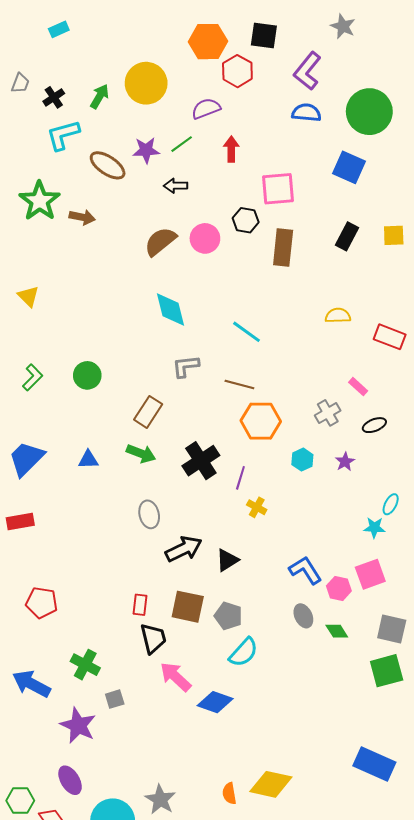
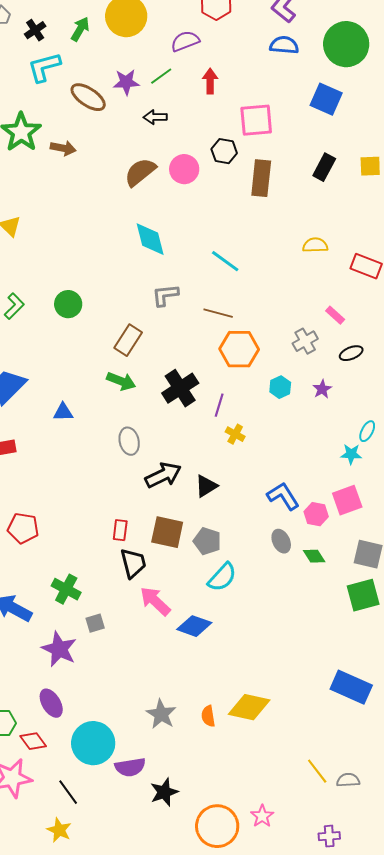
blue triangle: (88, 460) -> (63, 412), moved
gray star: (160, 800) -> (161, 714), moved

